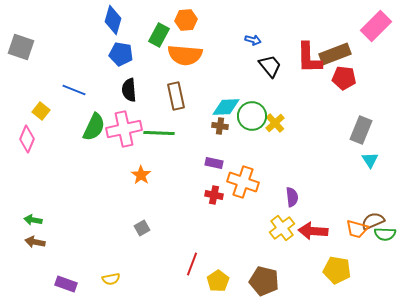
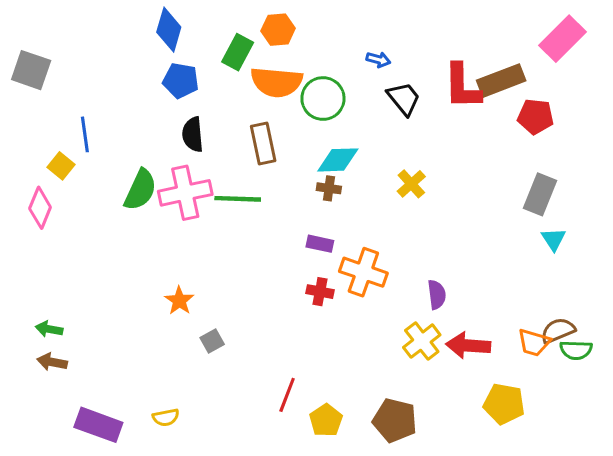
red pentagon: (344, 78) -> (536, 116), moved
blue line: (74, 90) -> (85, 134), moved, turned 60
green circle: (252, 116) -> (323, 99), moved
orange star: (141, 175) -> (179, 301), moved
purple rectangle: (66, 284) -> (98, 425), size x1.4

